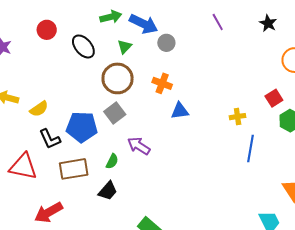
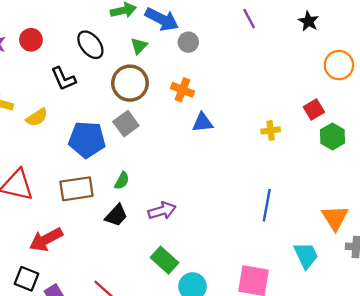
red circle: (47, 30) -> (31, 40), moved
black L-shape: (50, 139) -> (63, 79), moved
purple arrow: (139, 146) -> (162, 211), moved, turned 130
blue line: (251, 148) -> (267, 205), moved

